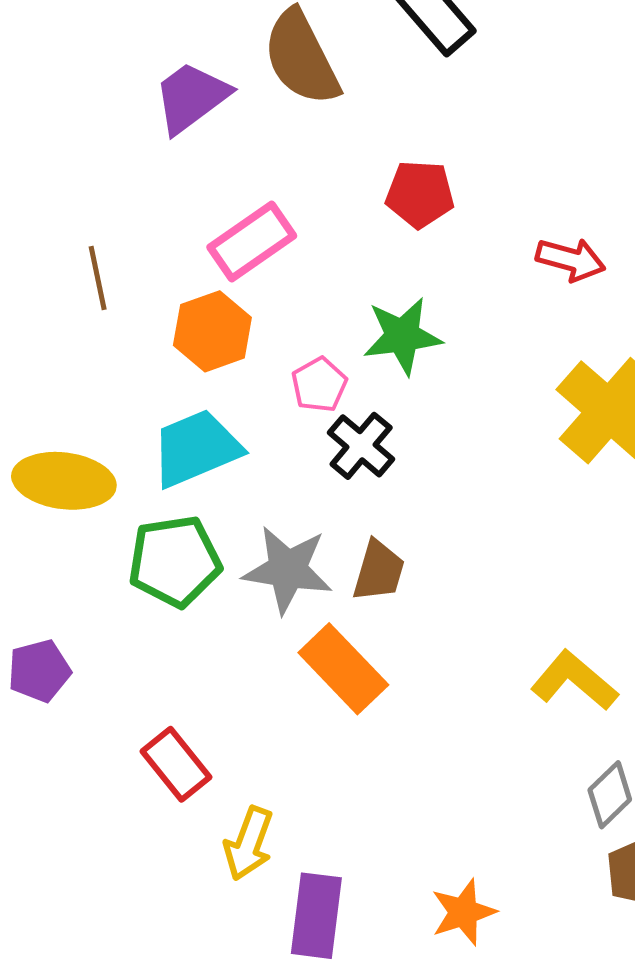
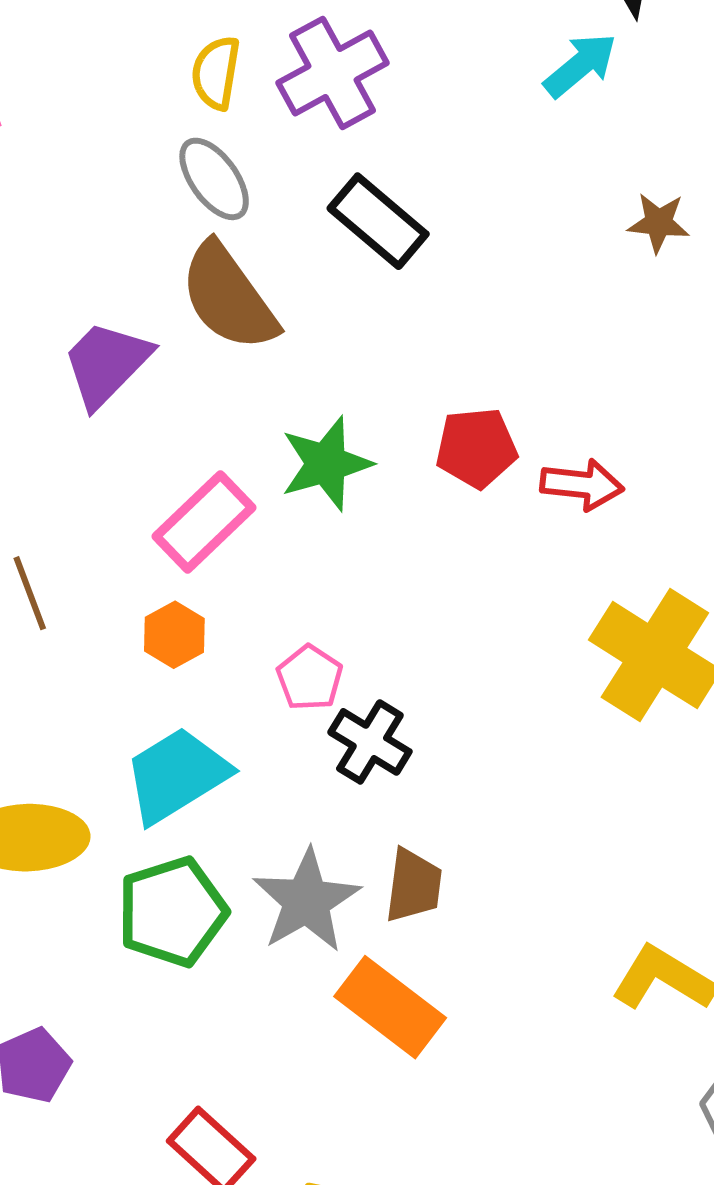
red pentagon: (420, 194) -> (476, 448), moved
orange hexagon: (212, 331) -> (174, 635), size x0.7
green star: (402, 336) -> (326, 464), moved
gray star: (288, 570) -> (306, 901), turned -30

